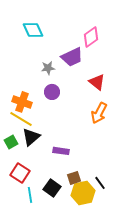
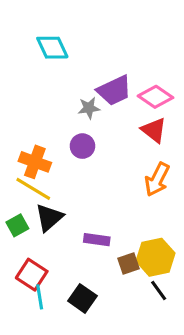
pink diamond: (91, 37) -> (156, 97), moved, turned 70
gray star: (48, 68) -> (89, 108), moved
brown square: (74, 178) -> (129, 264), moved
yellow hexagon: (83, 193) -> (156, 257), moved
cyan line: (30, 195) -> (40, 297), moved

